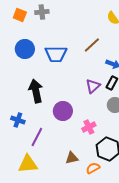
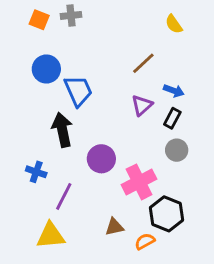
blue trapezoid: (56, 54) -> (78, 91), moved, turned -115
purple triangle: (93, 86) -> (142, 105), moved
pink cross: (89, 127) -> (139, 182), size x1.6

